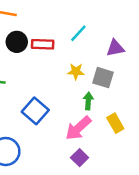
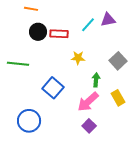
purple triangle: (115, 48) -> (108, 20), moved
yellow star: (76, 71) -> (78, 58), moved
gray square: (103, 78) -> (118, 61), moved, turned 30

